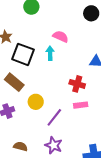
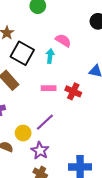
yellow circle: (36, 102) -> (23, 133), moved
pink rectangle: (81, 105) -> (49, 88), moved

